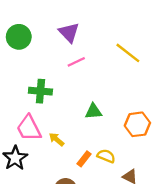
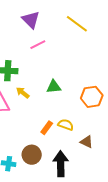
yellow line: (128, 53) -> (77, 24), moved
yellow arrow: (57, 139) -> (23, 93), moved

